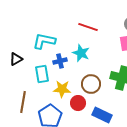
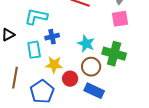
cyan star: (81, 53) -> (86, 44), moved
brown circle: (91, 84) -> (91, 67), moved

